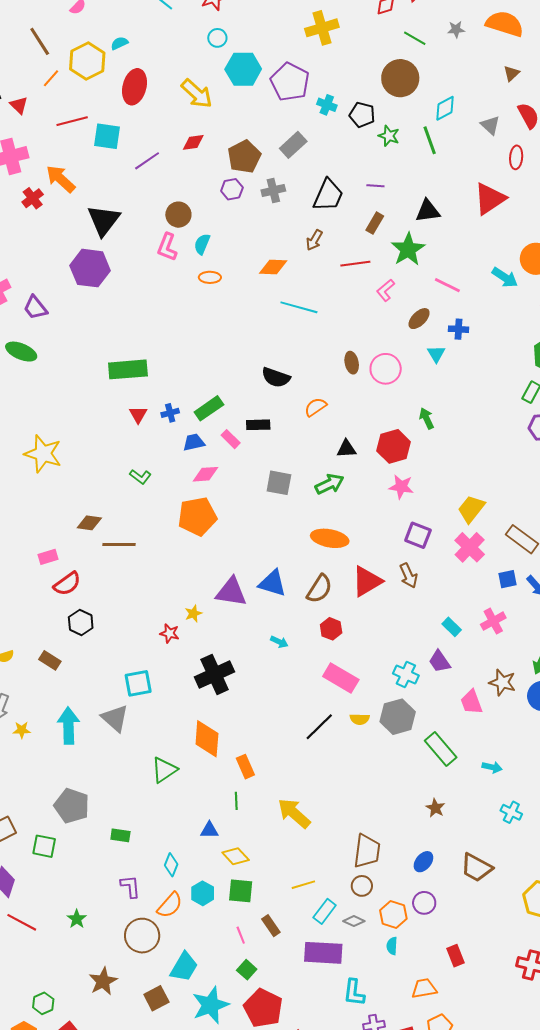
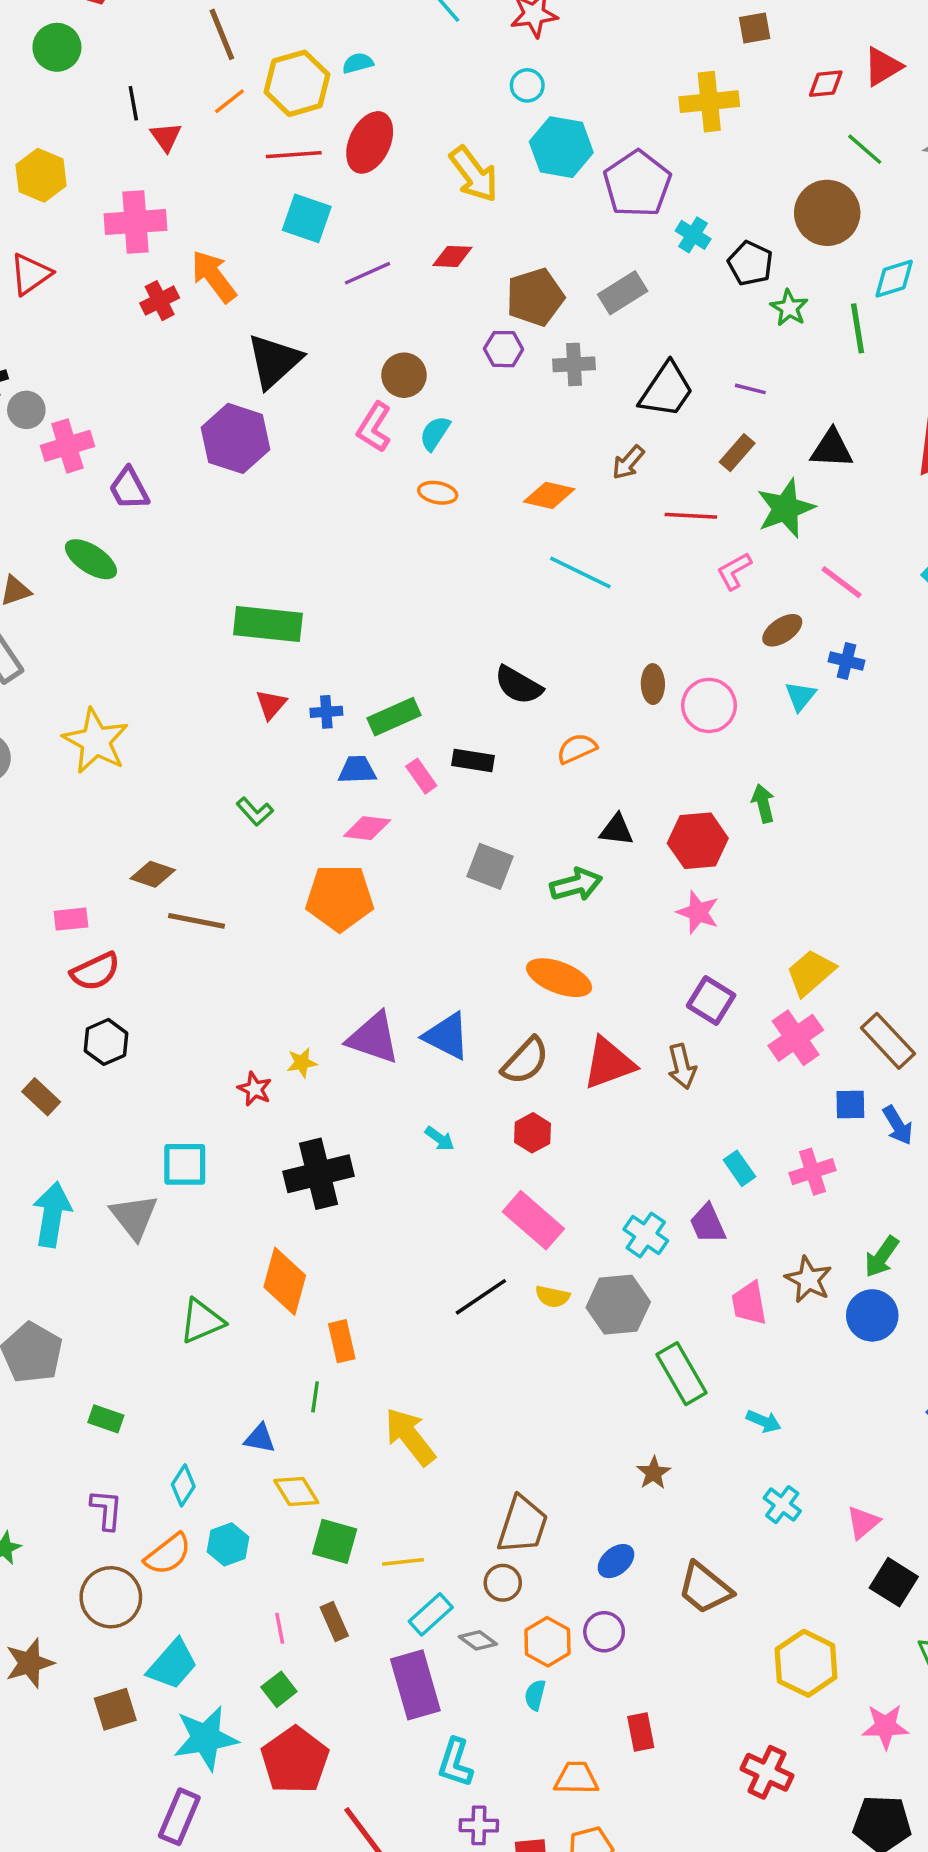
red line: (72, 121) -> (294, 155), moved
green square: (241, 891) -> (335, 1541), moved
purple rectangle: (323, 953) -> (415, 1685), turned 60

